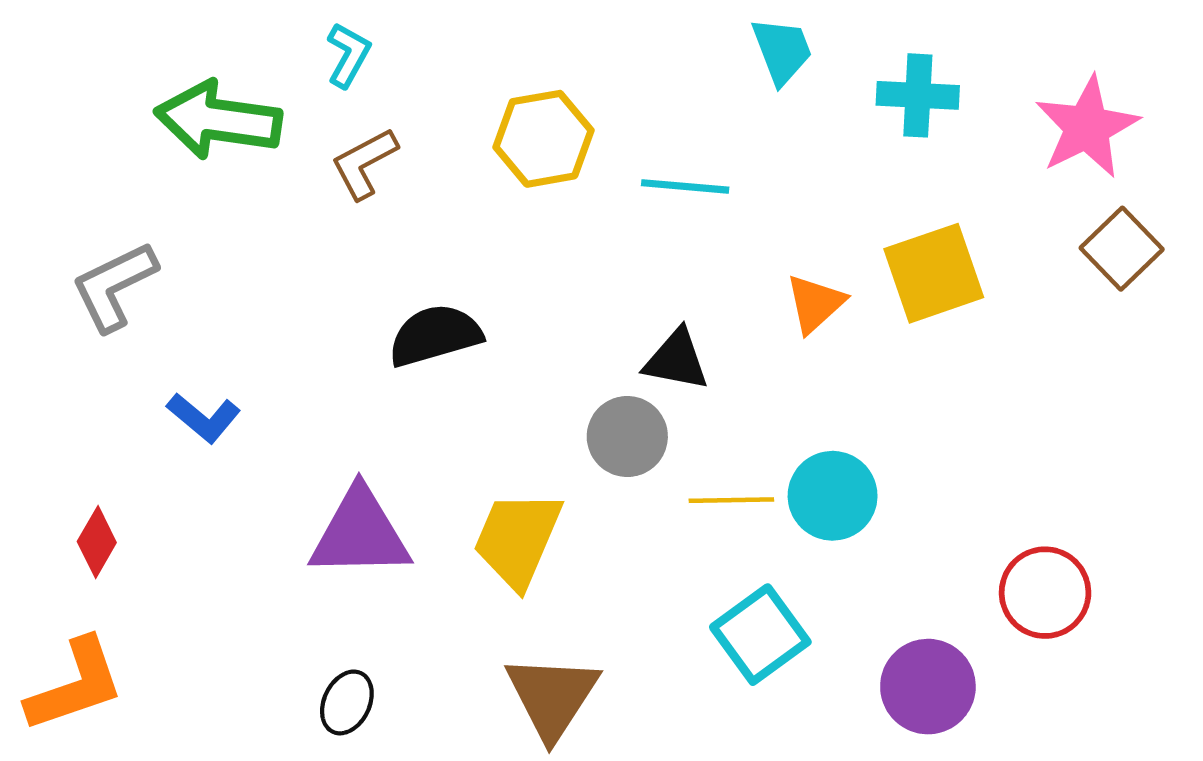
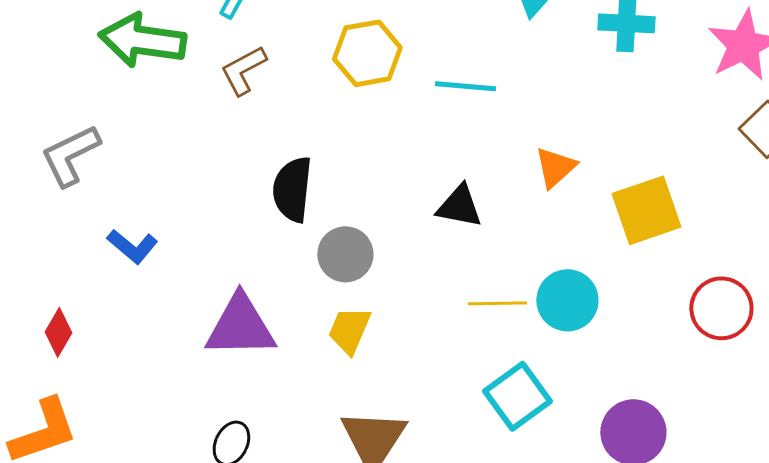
yellow square: (934, 273) -> (646, 210), moved
black semicircle: (435, 335) -> (292, 189), turned -68
gray circle: (627, 437) -> (345, 254), moved
yellow trapezoid: (517, 539) -> (349, 330), size x0.7
red circle: (1045, 593) -> (721, 308), moved

